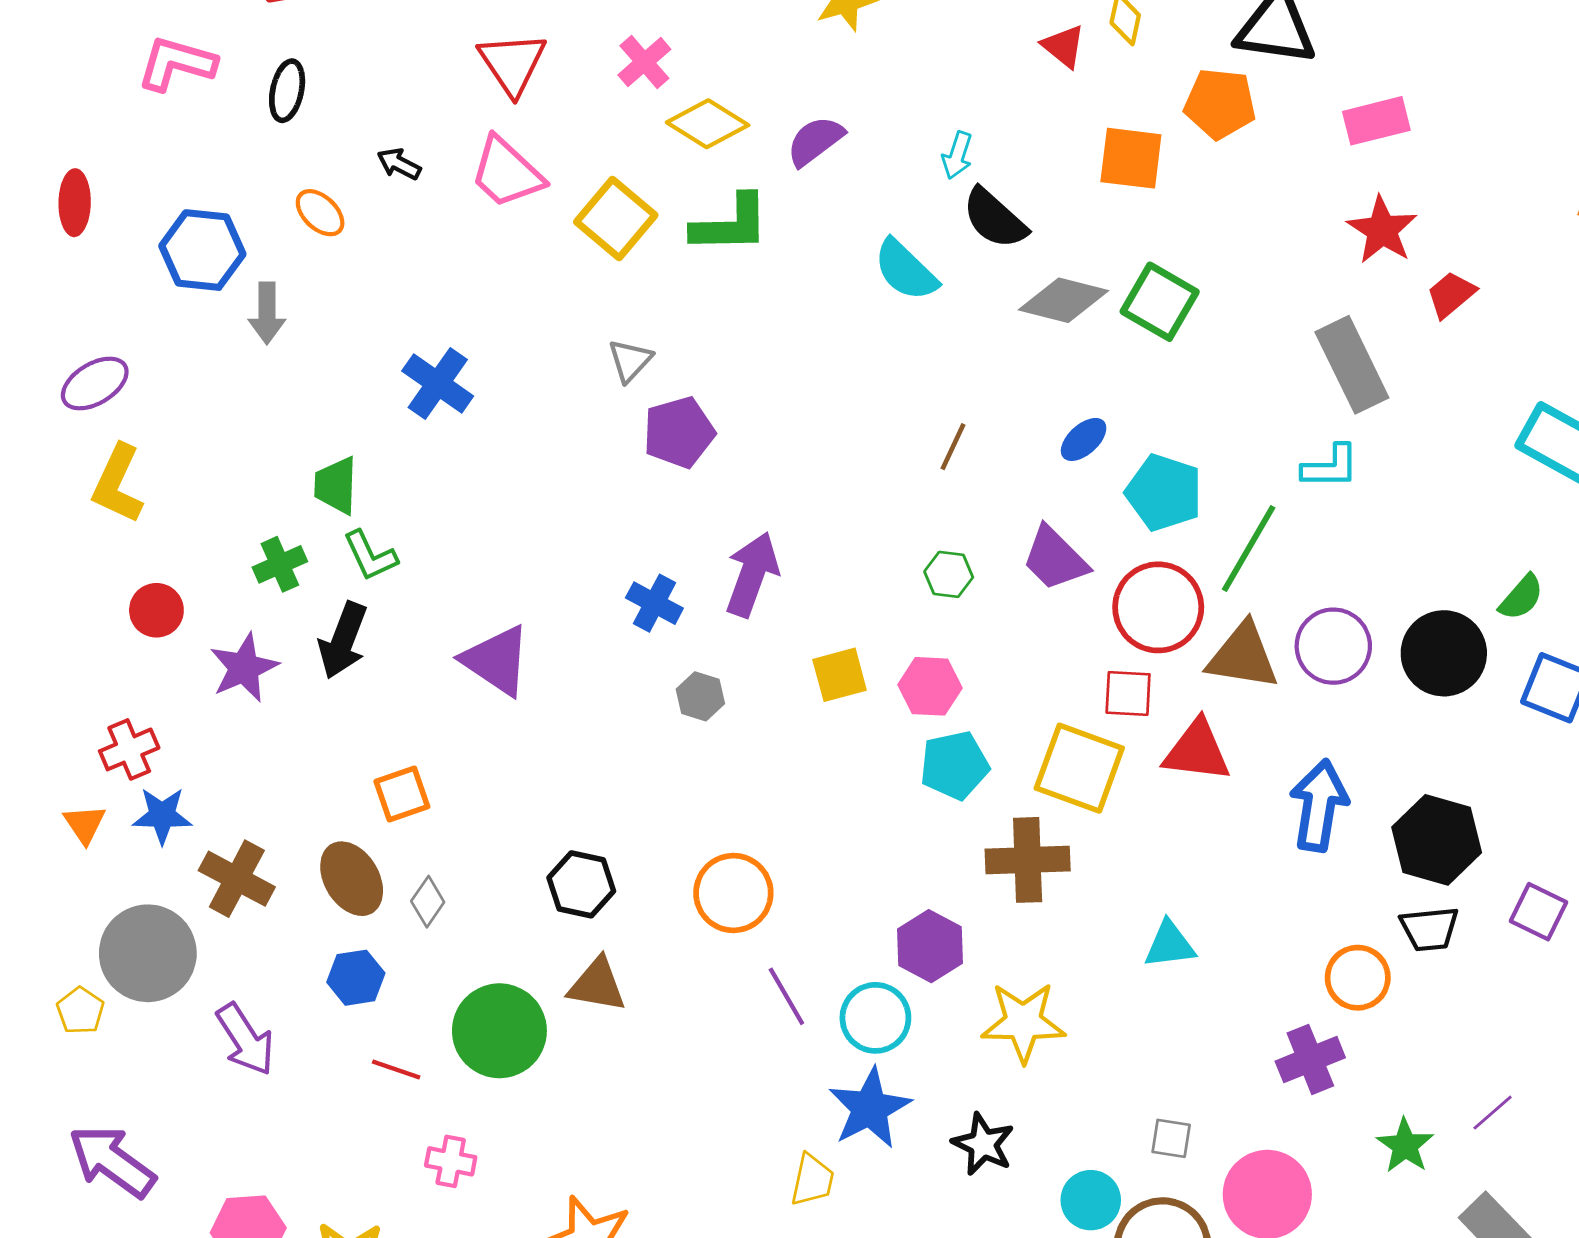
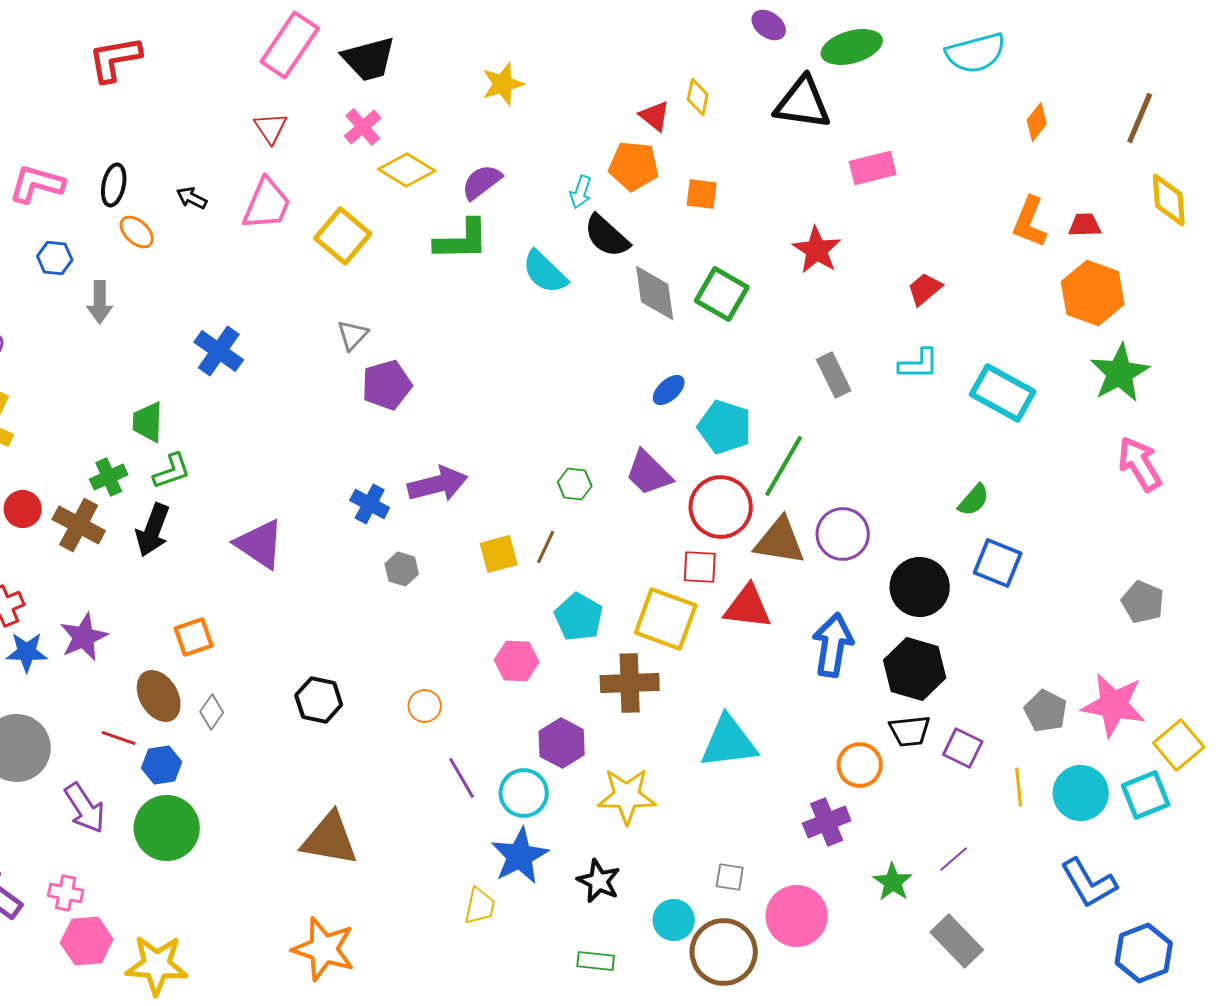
pink L-shape: (177, 63) -> (37, 184), moved
red triangle: (512, 63) -> (271, 128), size x0.7
black ellipse: (287, 91) -> (114, 185), moved
orange pentagon: (1220, 104) -> (634, 166), moved
orange square: (1131, 158) -> (702, 194), size x0.7
pink trapezoid: (507, 173) -> (267, 204), turned -110
green L-shape: (731, 224) -> (462, 240), moved
red star: (1382, 230) -> (817, 250), moved
blue hexagon: (202, 250) -> (55, 258), size x0.6
gray diamond: (1063, 300) -> (655, 293), turned 68
gray rectangle: (1352, 365) -> (834, 375), moved, size x0.7
brown line: (953, 447) -> (546, 547), moved
cyan L-shape: (1330, 467) -> (919, 364), moved
green L-shape: (370, 556) -> (172, 471), turned -84
purple arrow: (752, 574) -> (438, 484), turned 56
black circle: (1444, 653) -> (920, 587), moved
purple star: (244, 668) -> (84, 637), moved
pink hexagon: (930, 686) -> (517, 661), moved
cyan pentagon: (954, 765) -> (579, 617), turned -30
brown cross: (237, 879) -> (79, 525), moved
orange circle: (733, 893) -> (425, 706), size x0.6
purple square: (1539, 912) -> (963, 748), moved
cyan triangle: (1170, 945) -> (729, 742), size x1.6
brown triangle: (597, 985) -> (330, 839), moved, size x1.4
green circle: (499, 1031) -> (167, 828), moved
red line: (396, 1070) -> (119, 738), moved
pink cross: (451, 1161) -> (66, 893), moved

